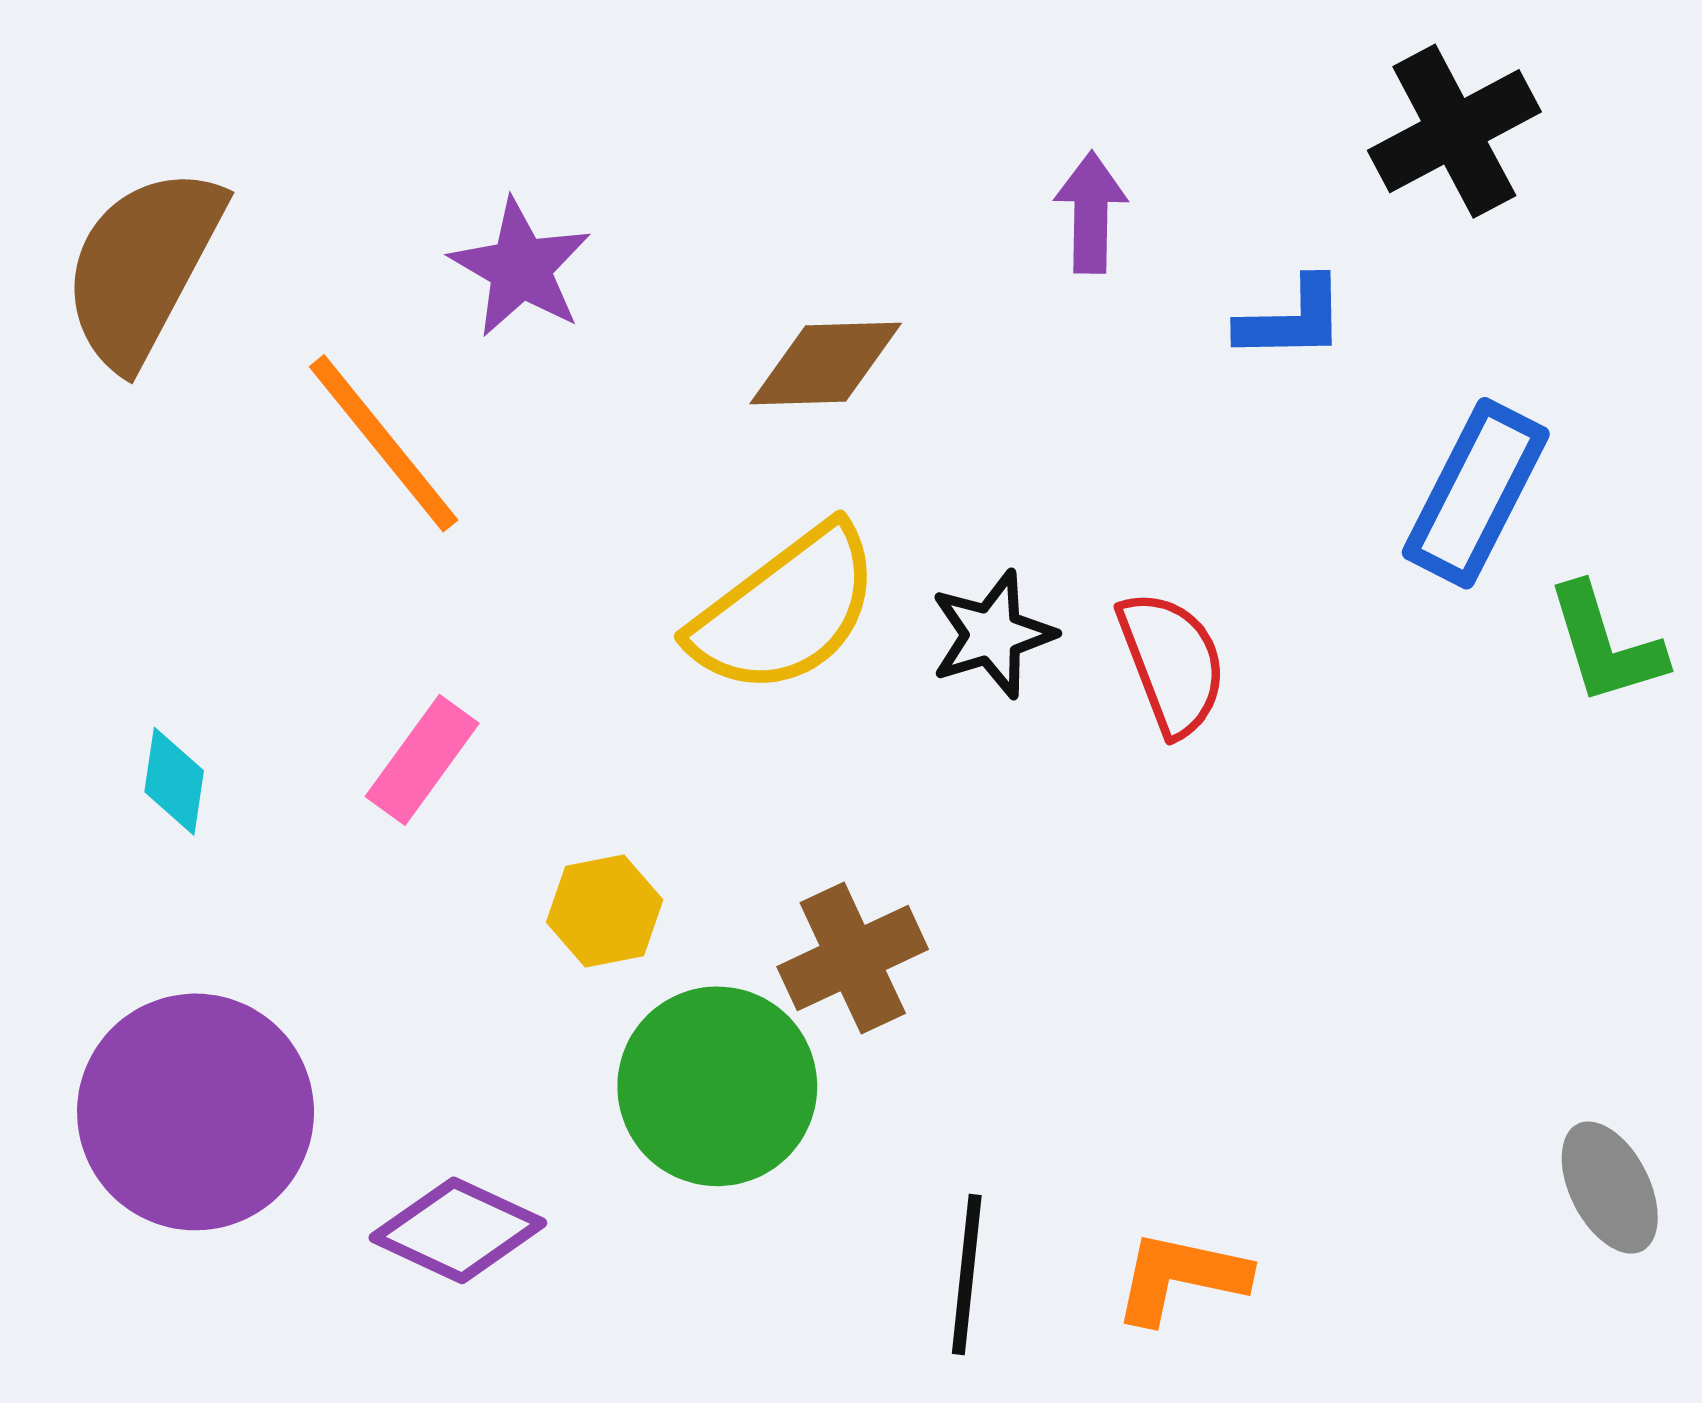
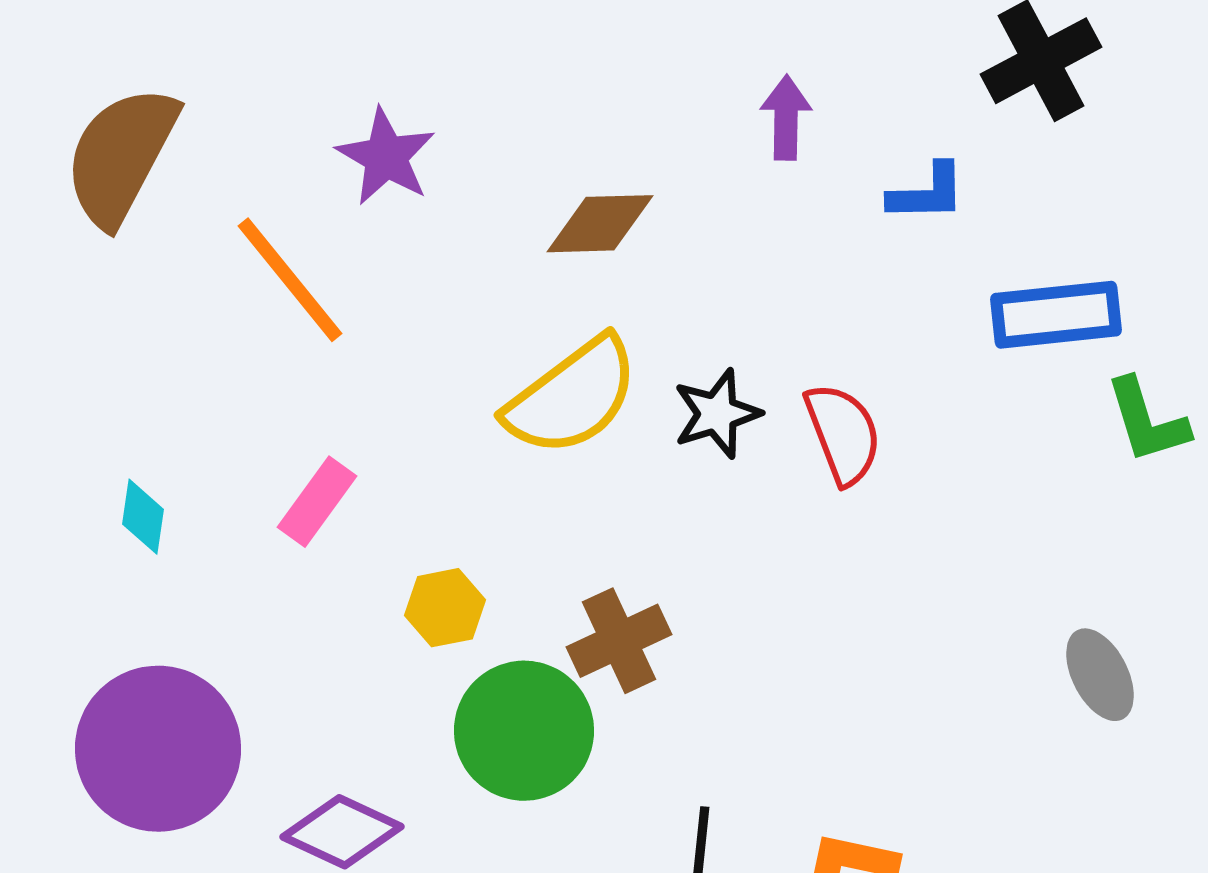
blue rectangle: (1476, 493) -> (1056, 315), turned 57
gray ellipse: (1610, 1188) -> (1100, 675), moved

